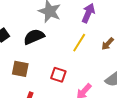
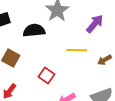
yellow line: (79, 43) -> (77, 50), turned 42

